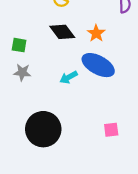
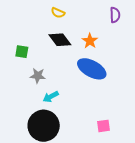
gray star: (22, 72) -> (38, 76), moved
cyan arrow: (69, 77) -> (51, 97), moved

